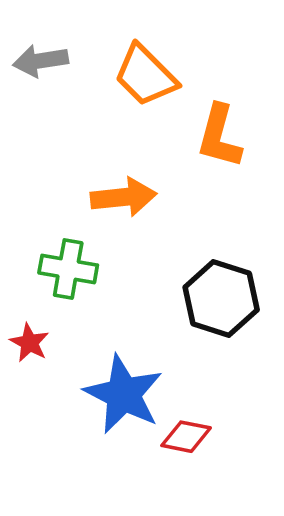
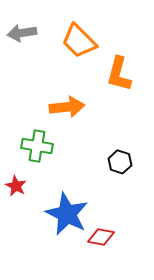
black hexagon: (221, 298) -> (120, 162), size x0.6

